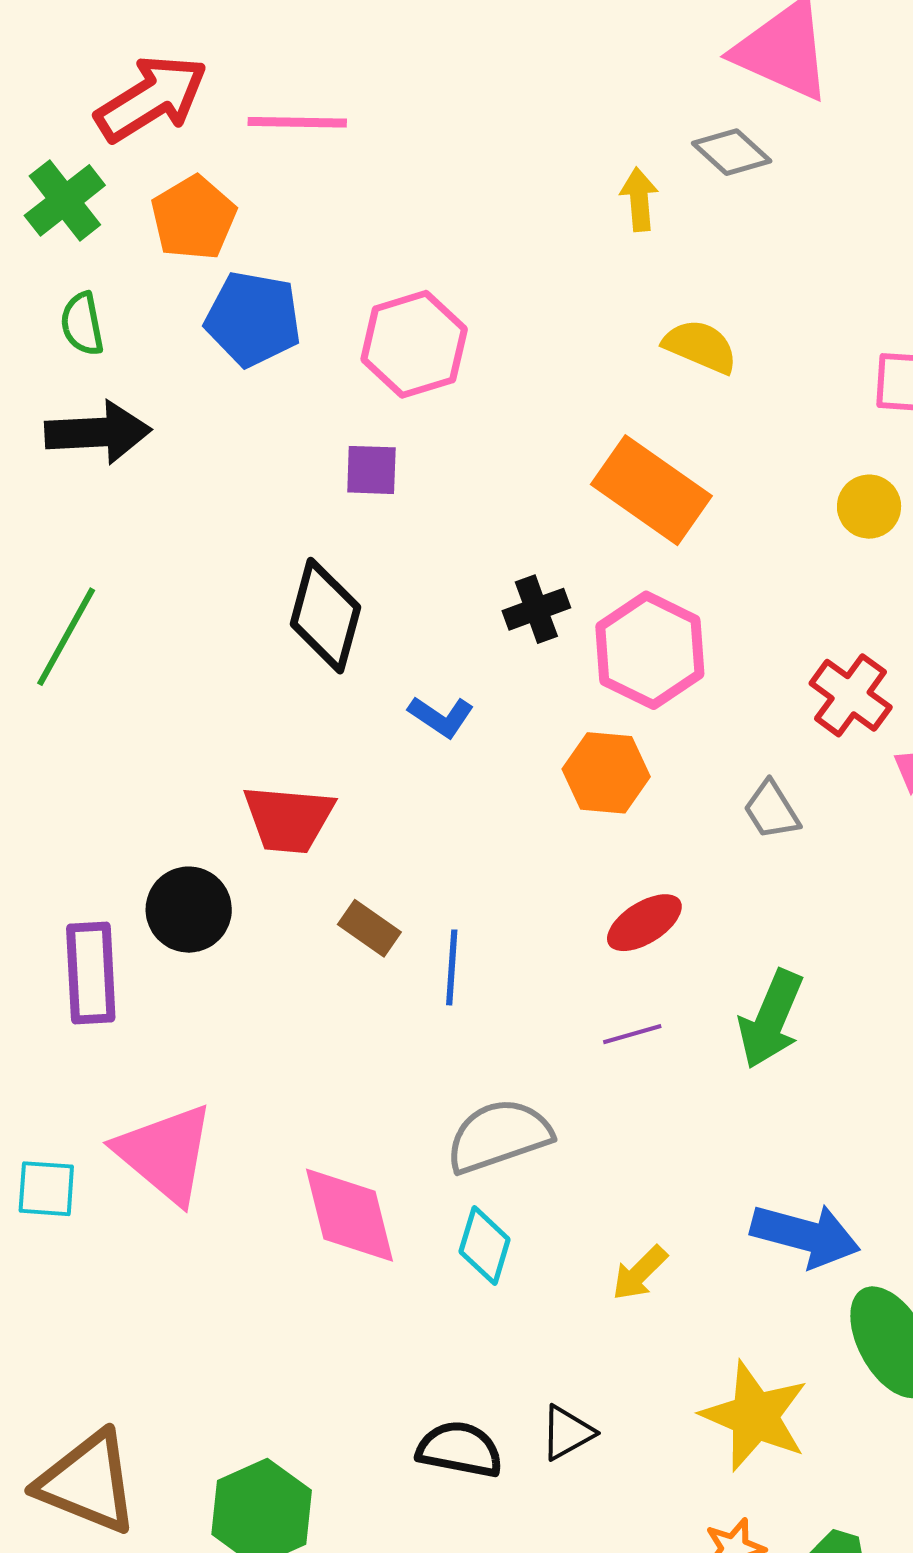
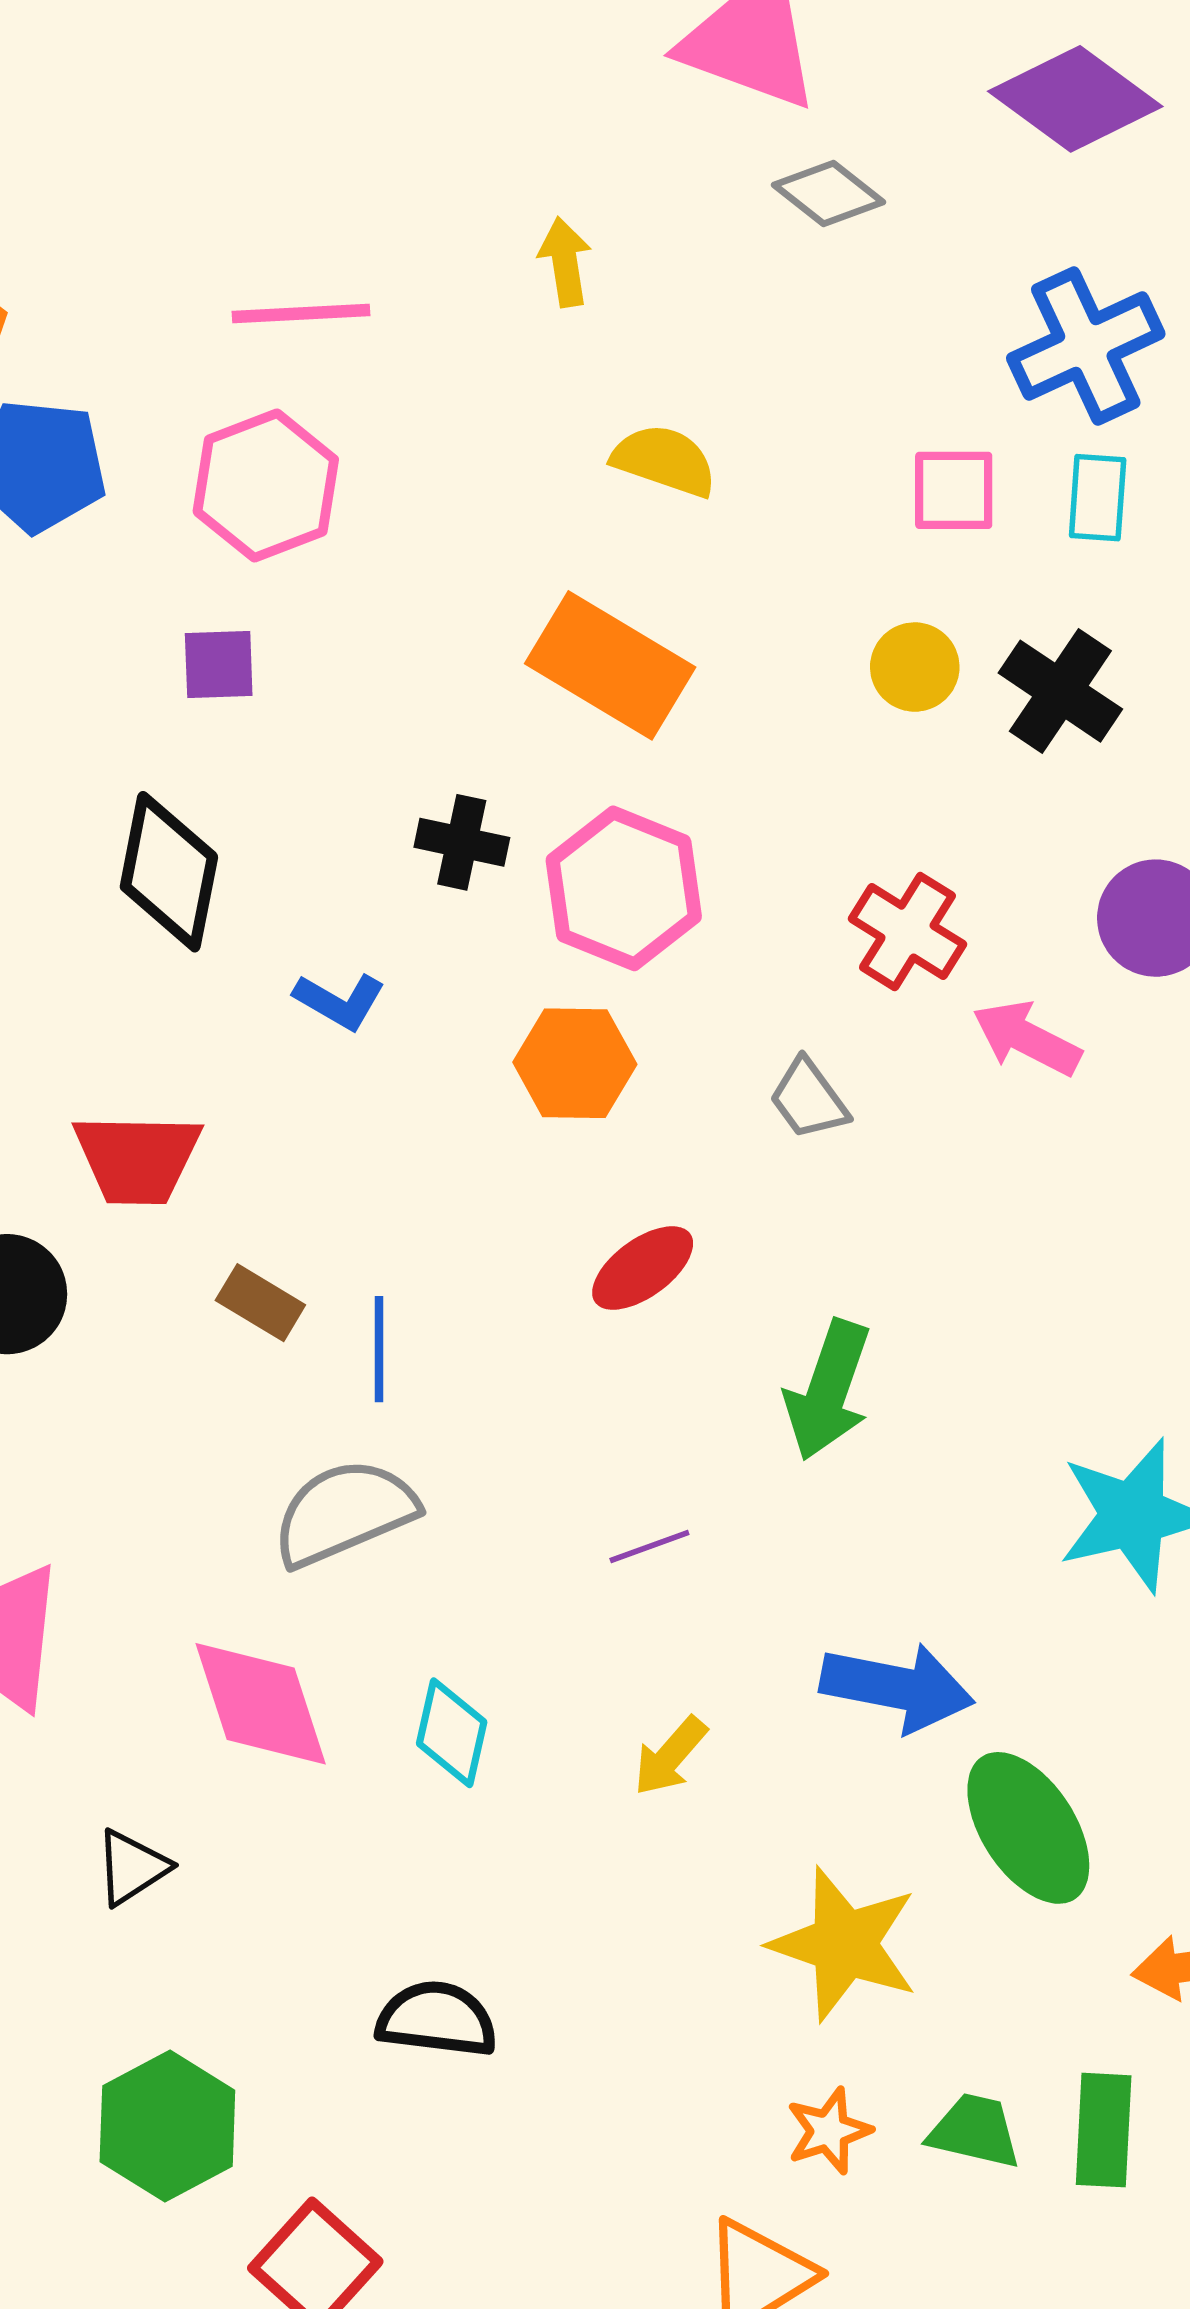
pink line: (297, 122) -> (301, 313), moved
gray diamond: (732, 152) -> (829, 194), moved
black cross: (536, 609) -> (462, 842), turned 36
purple line: (632, 1034) -> (649, 1546), moved
gray semicircle: (499, 1136) -> (344, 1513), moved
black triangle: (567, 1433) -> (132, 1867), moved

